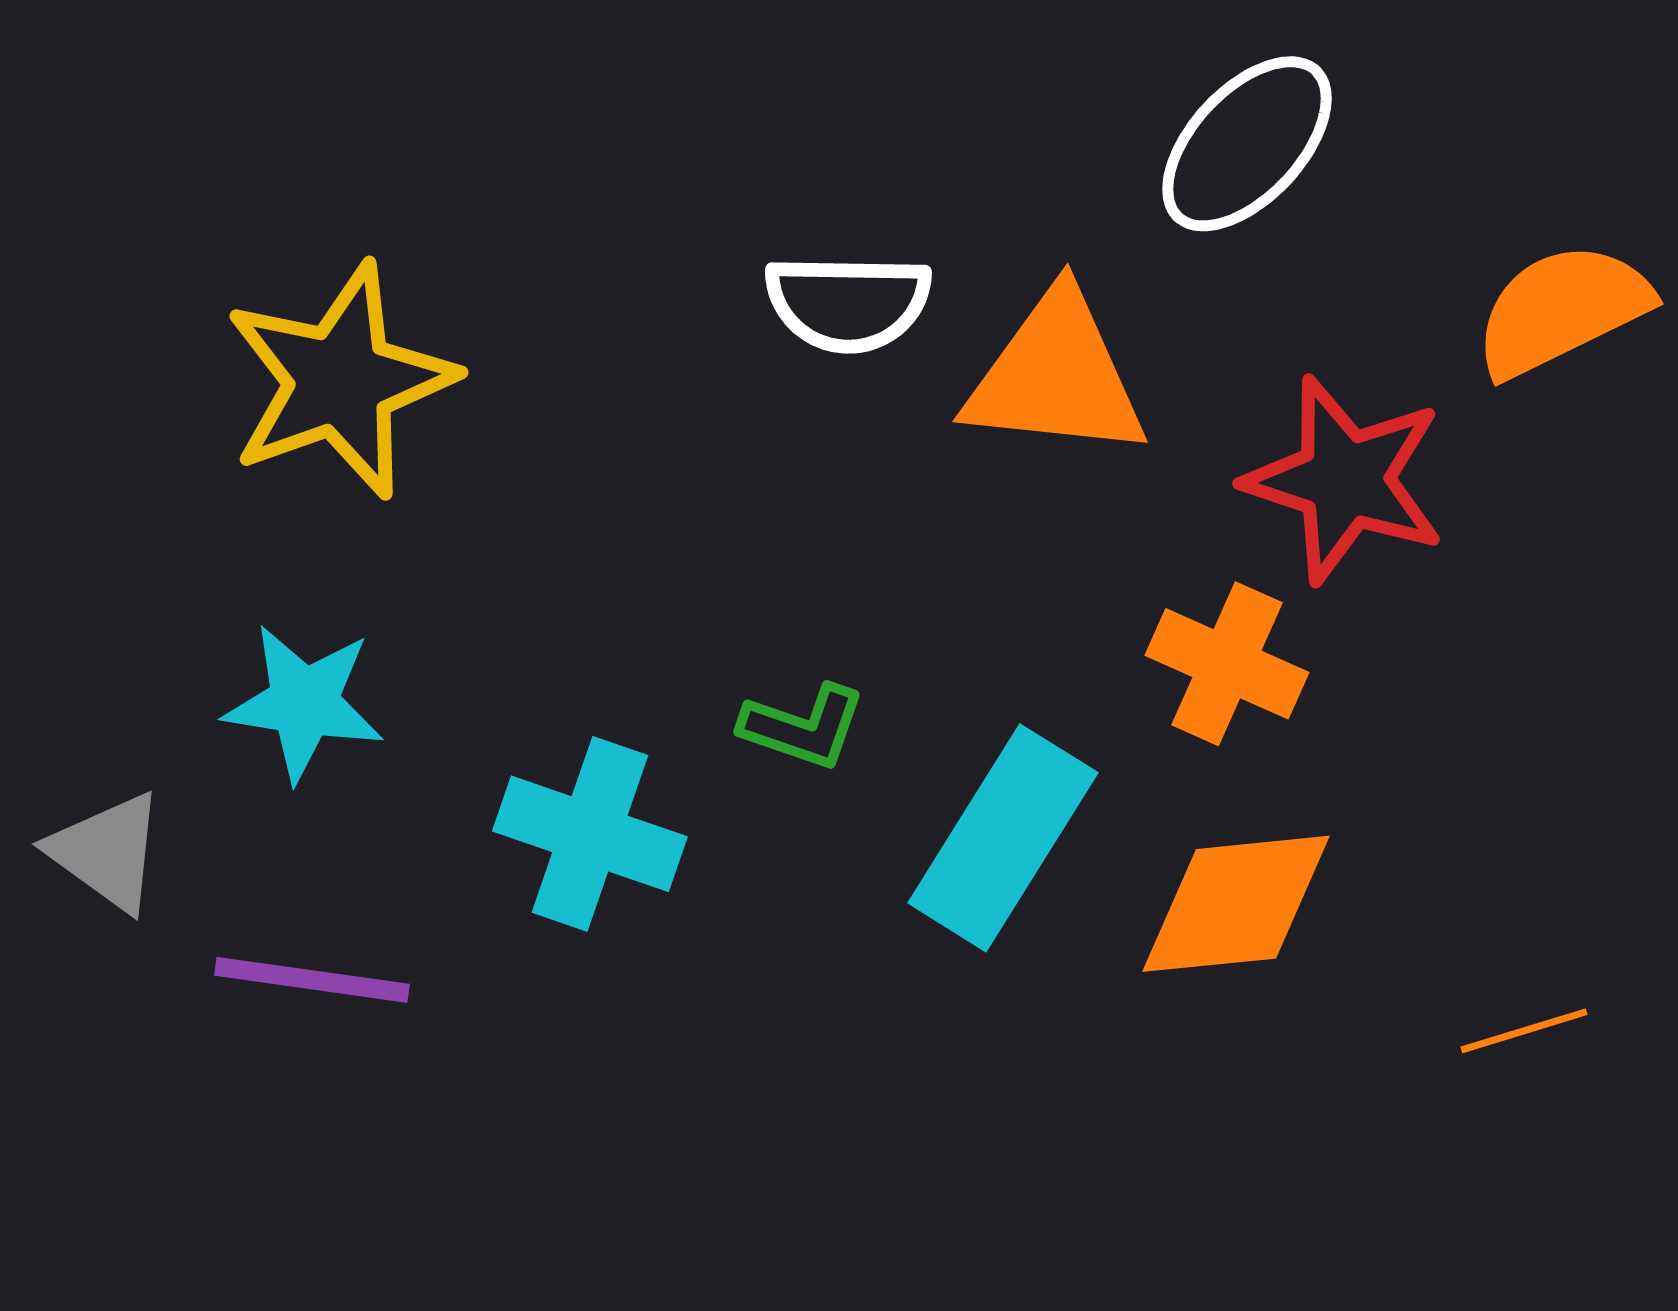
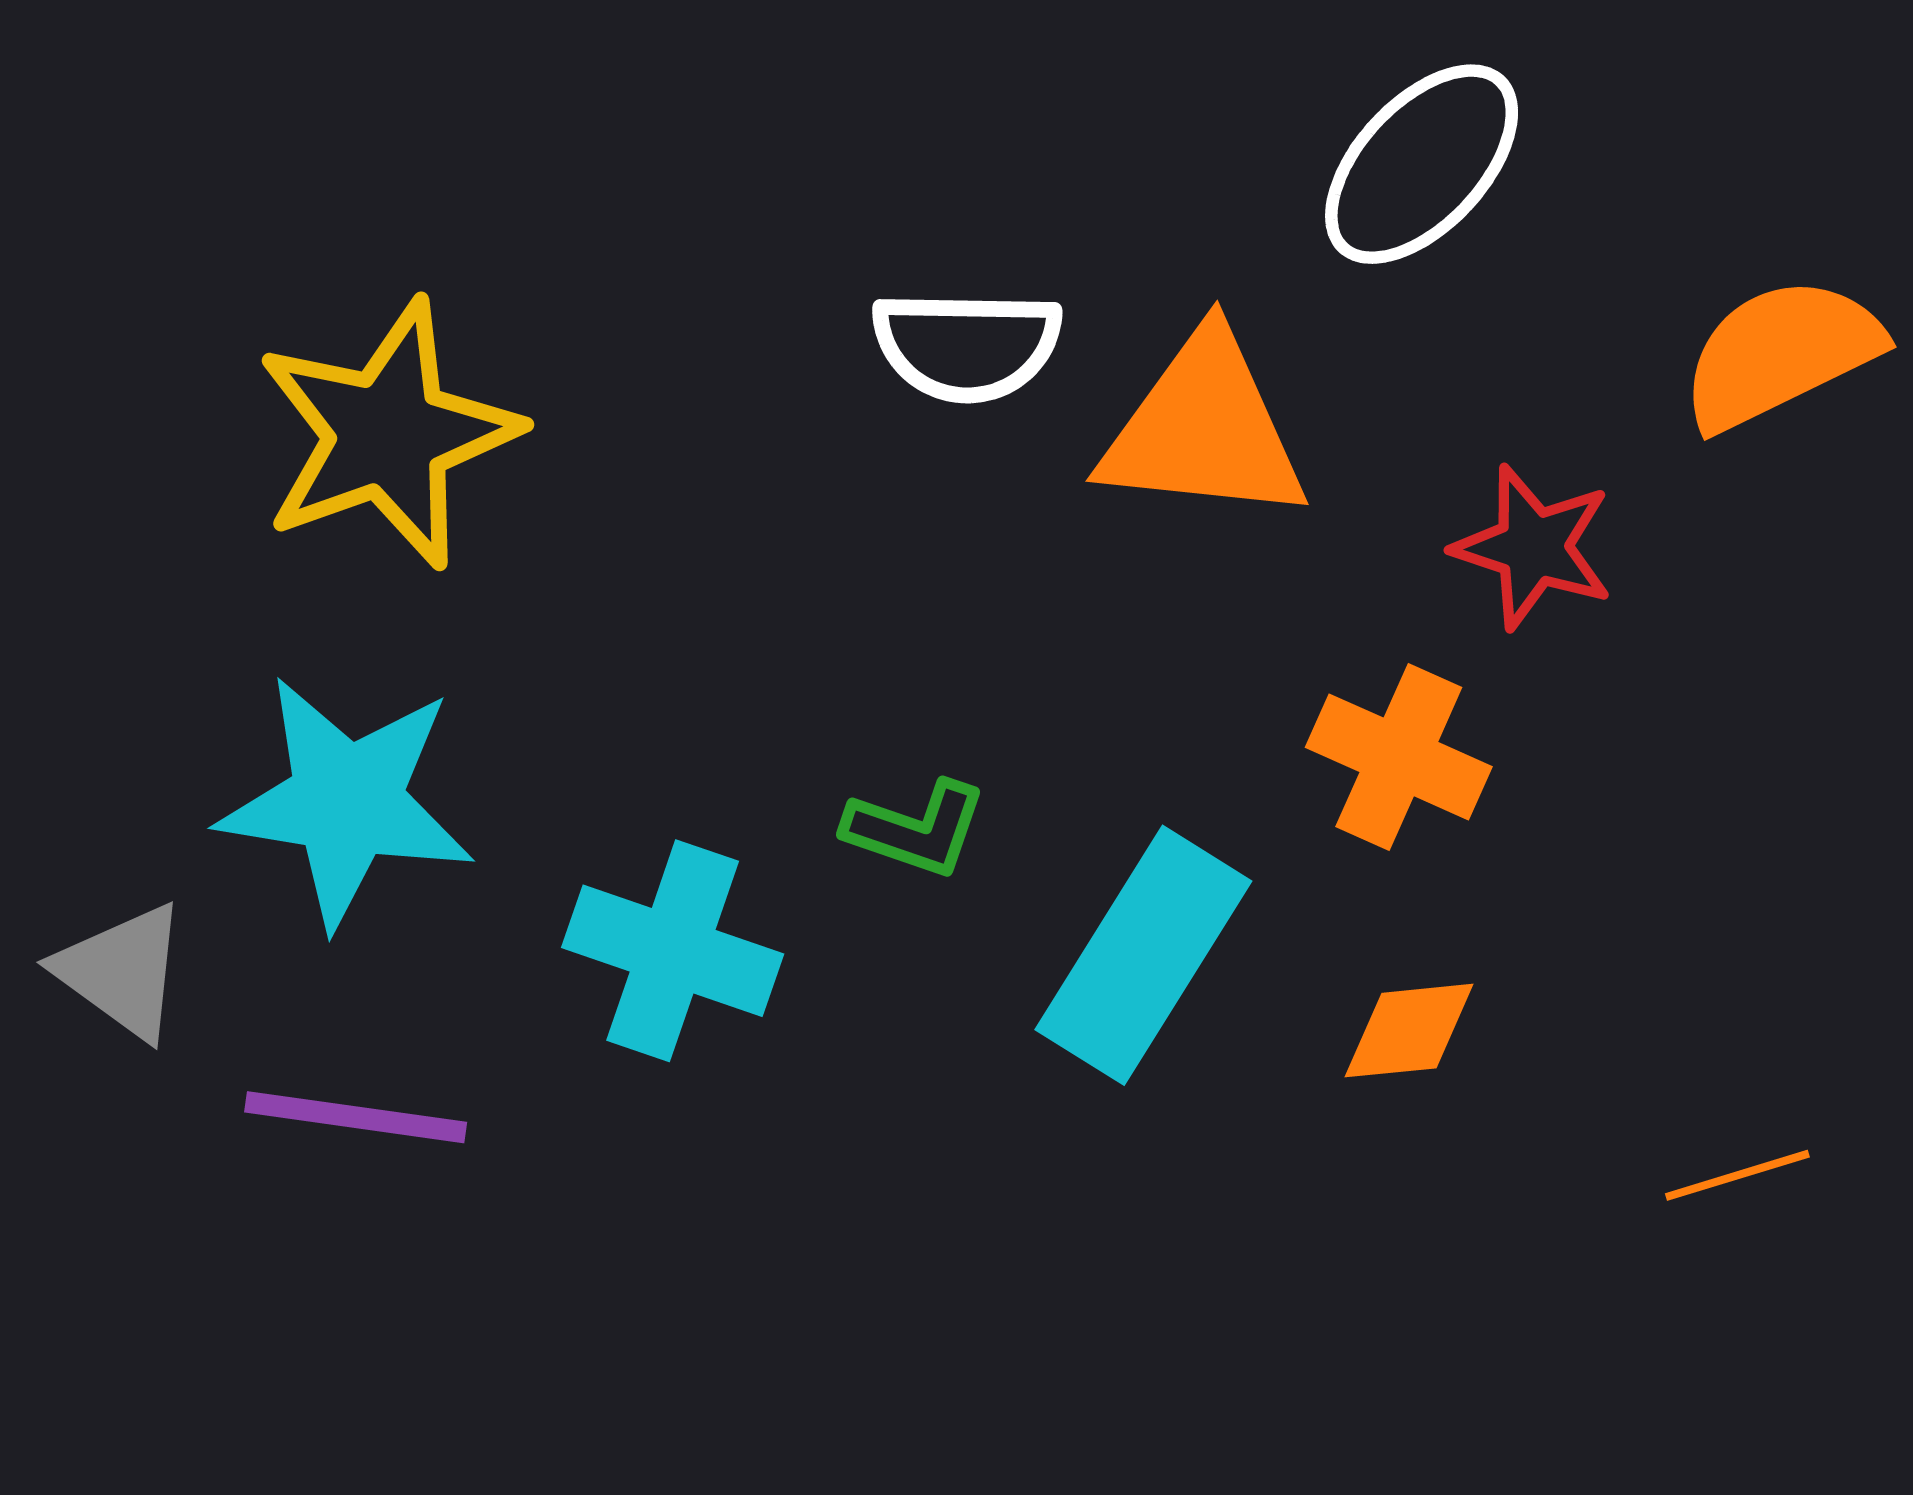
red star: (1345, 480) -> (1533, 547), size x0.7
cyan star: (304, 703) -> (347, 801), size x1.4
orange diamond: (1236, 904) -> (1409, 1031), size x0.6

